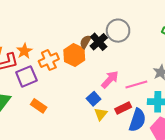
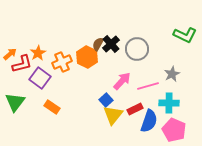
gray circle: (118, 31) -> (137, 49), moved
purple square: (26, 76) -> (40, 78), turned -30
yellow triangle: (101, 114) -> (113, 115), size x1.5

